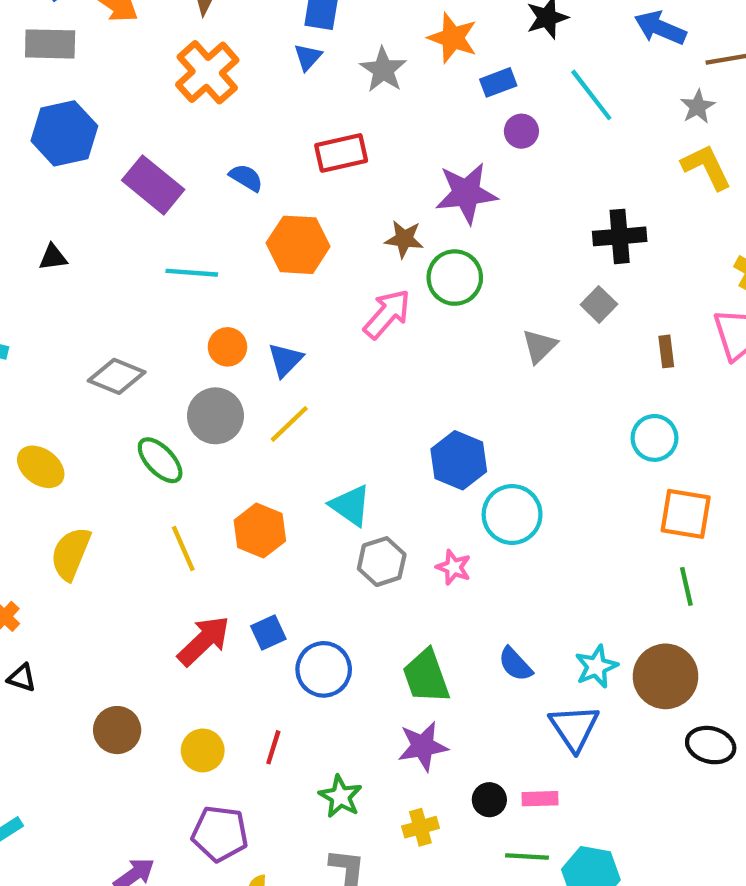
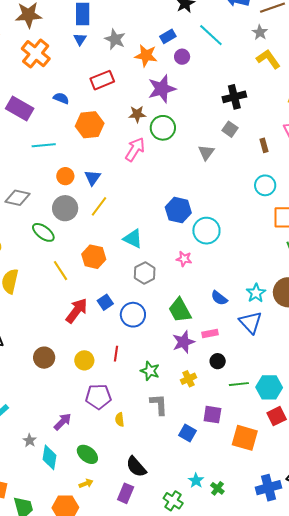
orange star: (453, 38) -> (146, 56), moved
gray hexagon: (382, 562) -> (145, 273), moved
pink rectangle: (540, 799) -> (210, 334), moved

